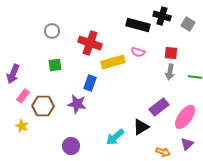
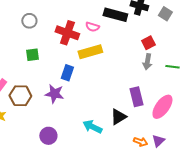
pink semicircle: (138, 52) -> (92, 27), moved
red square: (171, 53) -> (148, 43), turned -32
purple rectangle: (159, 107) -> (136, 97), turned -66
cyan arrow: (115, 137) -> (92, 127), turned 66
purple triangle: (187, 144) -> (158, 141), moved

